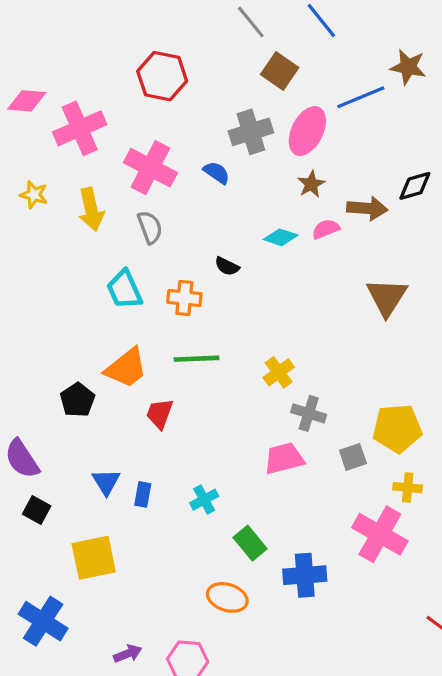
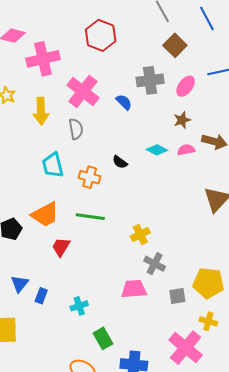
pink ellipse: (307, 131) -> (186, 86), size x0.7

